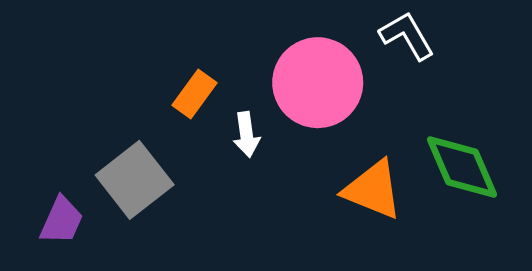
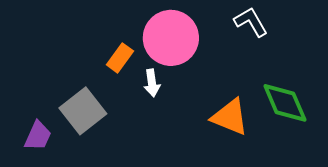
pink circle: (318, 83) -> (171, 38), moved

